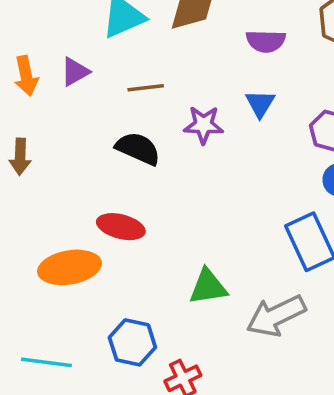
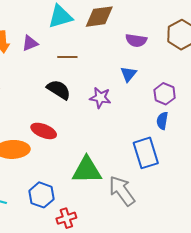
purple star: (204, 125) -> (100, 98), moved
green triangle: (208, 287) -> (87, 170), size x1.4
gray arrow: (276, 316) -> (122, 191), turned 72

